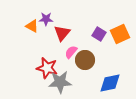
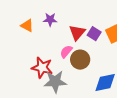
purple star: (46, 19) -> (50, 20), moved
red triangle: (62, 33) -> (77, 33), moved

